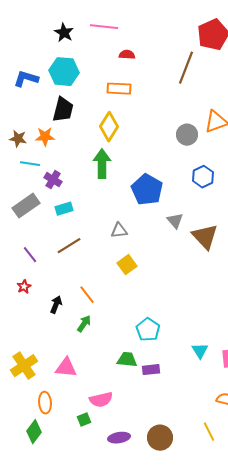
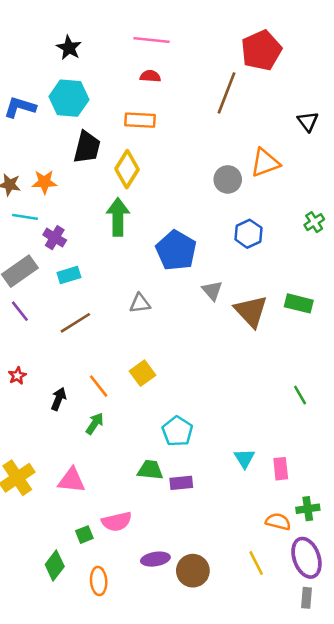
pink line: (104, 27) -> (152, 40), moved
black trapezoid: (63, 110) -> (87, 147), moved
purple line: (30, 255) -> (20, 311), moved
yellow square: (127, 265) -> (143, 373), moved
orange ellipse: (45, 403) -> (99, 581), moved
green square: (84, 420) -> (84, 535), moved
green diamond: (34, 432) -> (55, 566), moved
purple ellipse: (119, 438) -> (155, 559), moved

